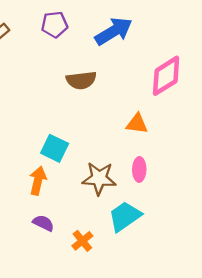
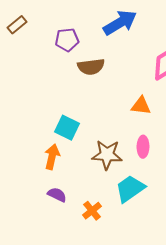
purple pentagon: (55, 25) -> (67, 40), moved

